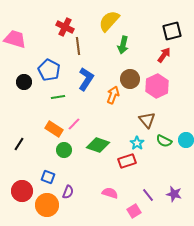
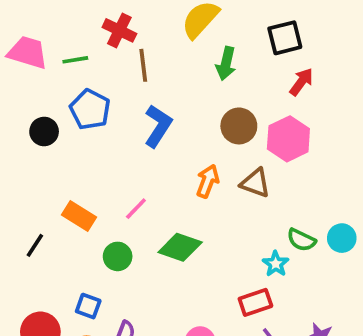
black square: (172, 31) -> (285, 38), moved
orange arrow: (113, 95) -> (208, 181), moved
green line: (58, 97) -> (75, 60), moved
brown triangle: (147, 120) -> (255, 183), moved, turned -30
orange rectangle: (54, 129) -> (79, 216), moved
cyan star: (137, 143) -> (276, 264), moved
red rectangle: (127, 161) -> (255, 302), moved

